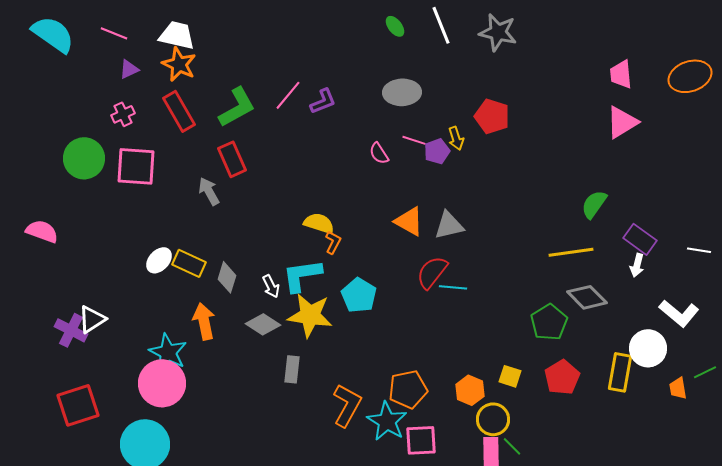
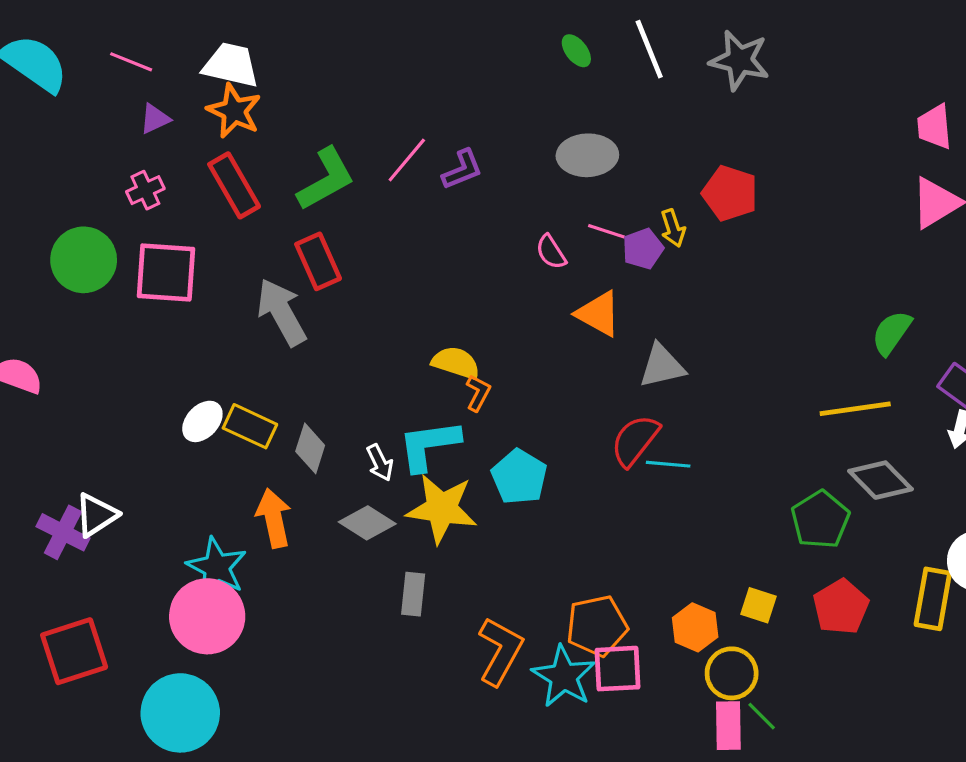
gray arrow: (209, 191) -> (282, 312), size x1.5
orange triangle: (409, 221) -> (598, 314), moved
pink square: (421, 440) -> (618, 669), moved

